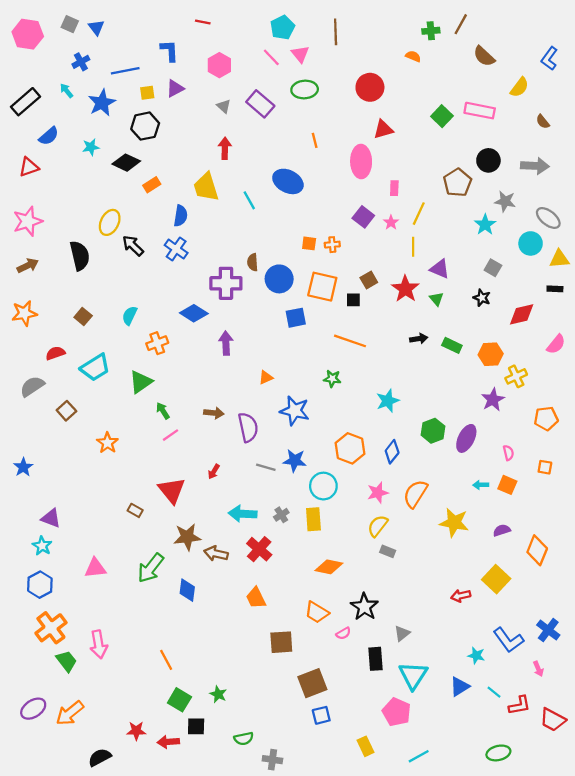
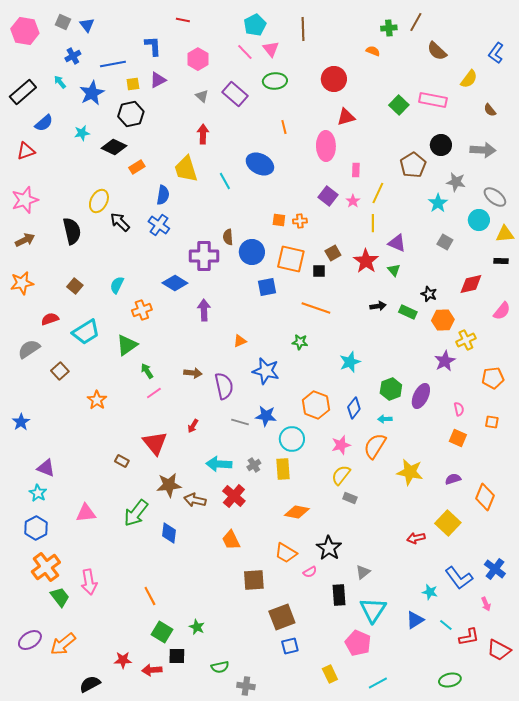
black star: (482, 298) -> (429, 294), moved
cyan arrow: (481, 485) -> (385, 419), moved

